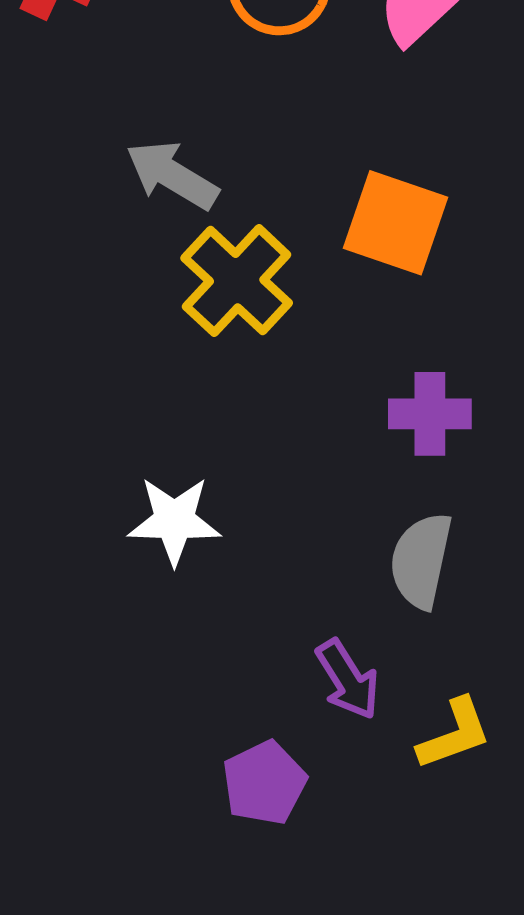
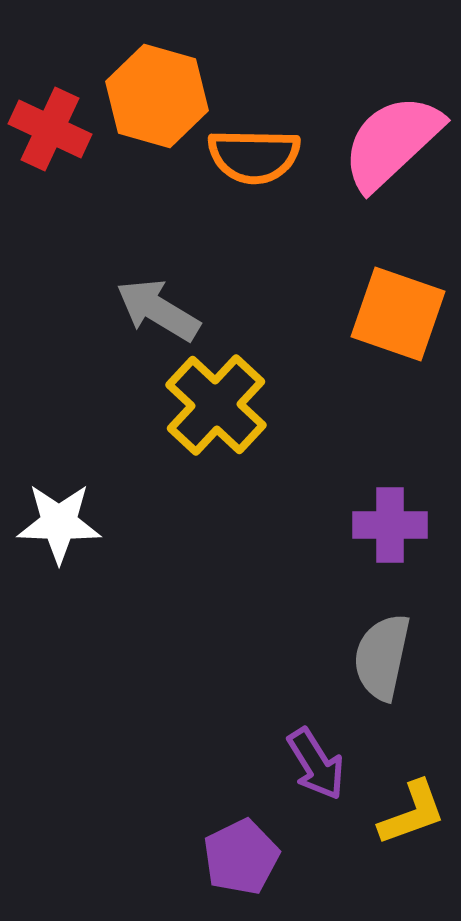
orange square: (396, 223) -> (398, 314), moved
white star: (174, 521) -> (59, 523), moved

